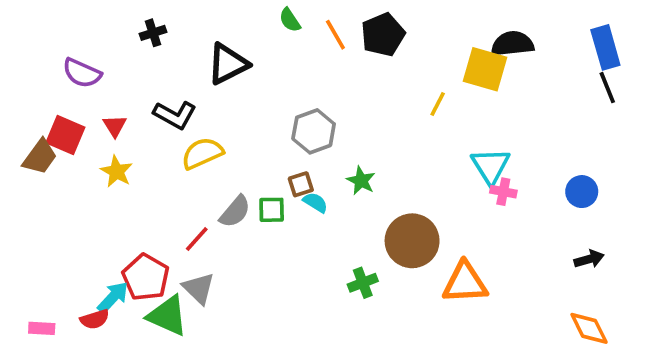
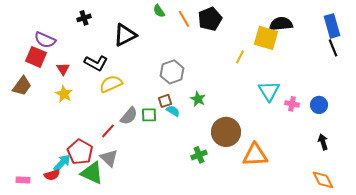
red square: (65, 135) -> (36, 57), moved
pink cross: (503, 192) -> (292, 104), moved
black arrow: (589, 259) -> (323, 142), turned -91

